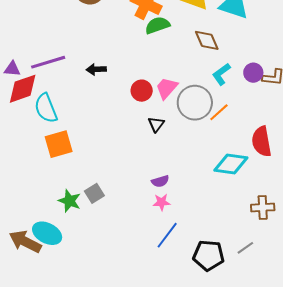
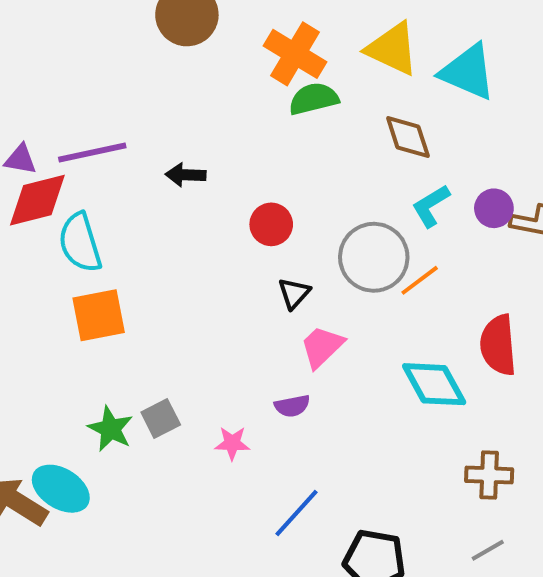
pink trapezoid: (167, 88) -> (322, 347), moved
cyan diamond: (231, 164) -> (434, 384), turned 48
pink star: (162, 202) -> (232, 443), moved
gray line: (245, 248) -> (488, 550), moved

